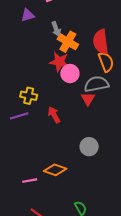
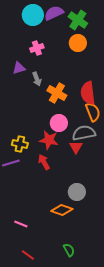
gray arrow: (56, 29) -> (37, 79), moved
red star: (59, 62) -> (49, 140), moved
orange diamond: (55, 170) -> (62, 210), moved
pink line: (30, 181) -> (21, 224), turned 32

